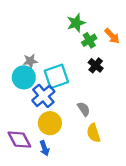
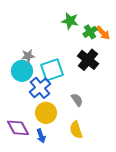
green star: (76, 23) -> (70, 21), turned 30
green cross: (89, 40) -> (90, 32), moved
black cross: (96, 65) -> (88, 60), size x1.5
yellow semicircle: (94, 133) -> (76, 130), moved

